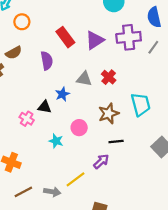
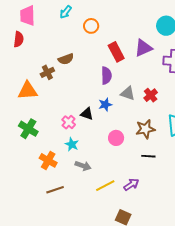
orange circle: (22, 22) -> (91, 26), moved
purple triangle: (95, 40) -> (143, 48), moved
purple semicircle: (47, 61) -> (106, 76), moved
cyan star: (56, 141) -> (72, 144), moved
purple arrow: (101, 161) -> (131, 185), moved
gray arrow: (52, 192) -> (83, 166), moved

